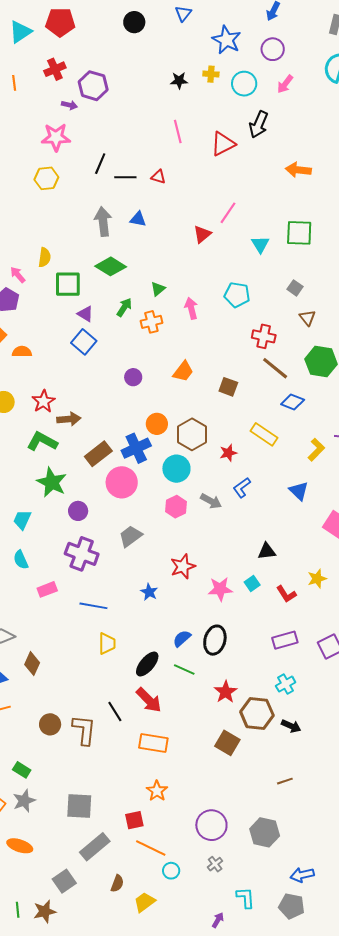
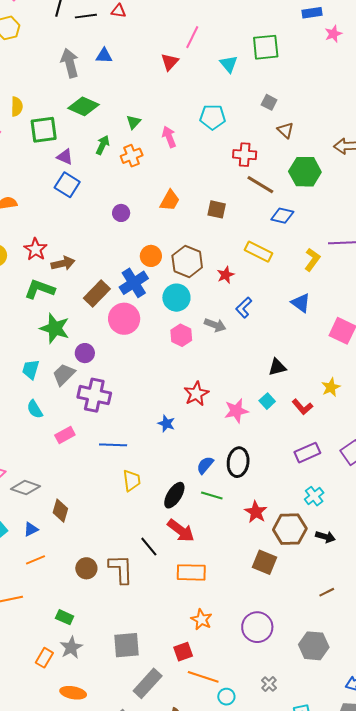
gray trapezoid: (130, 536) -> (64, 374), moved
purple circle: (211, 825) -> (257, 627), moved

